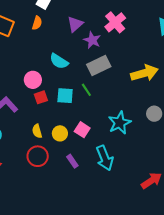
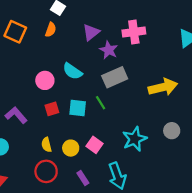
pink cross: (115, 22) -> (134, 32), turned 30
pink circle: (33, 80) -> (45, 80), moved

